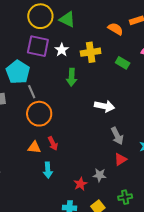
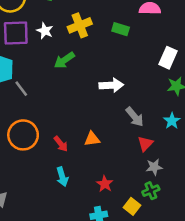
green arrow: (72, 77) -> (64, 60), turned 66
orange circle: (39, 114) -> (23, 135), moved
orange triangle: (34, 147) -> (92, 139), moved
gray star: (100, 175) -> (154, 167), moved
green cross: (125, 197) -> (151, 191), moved

